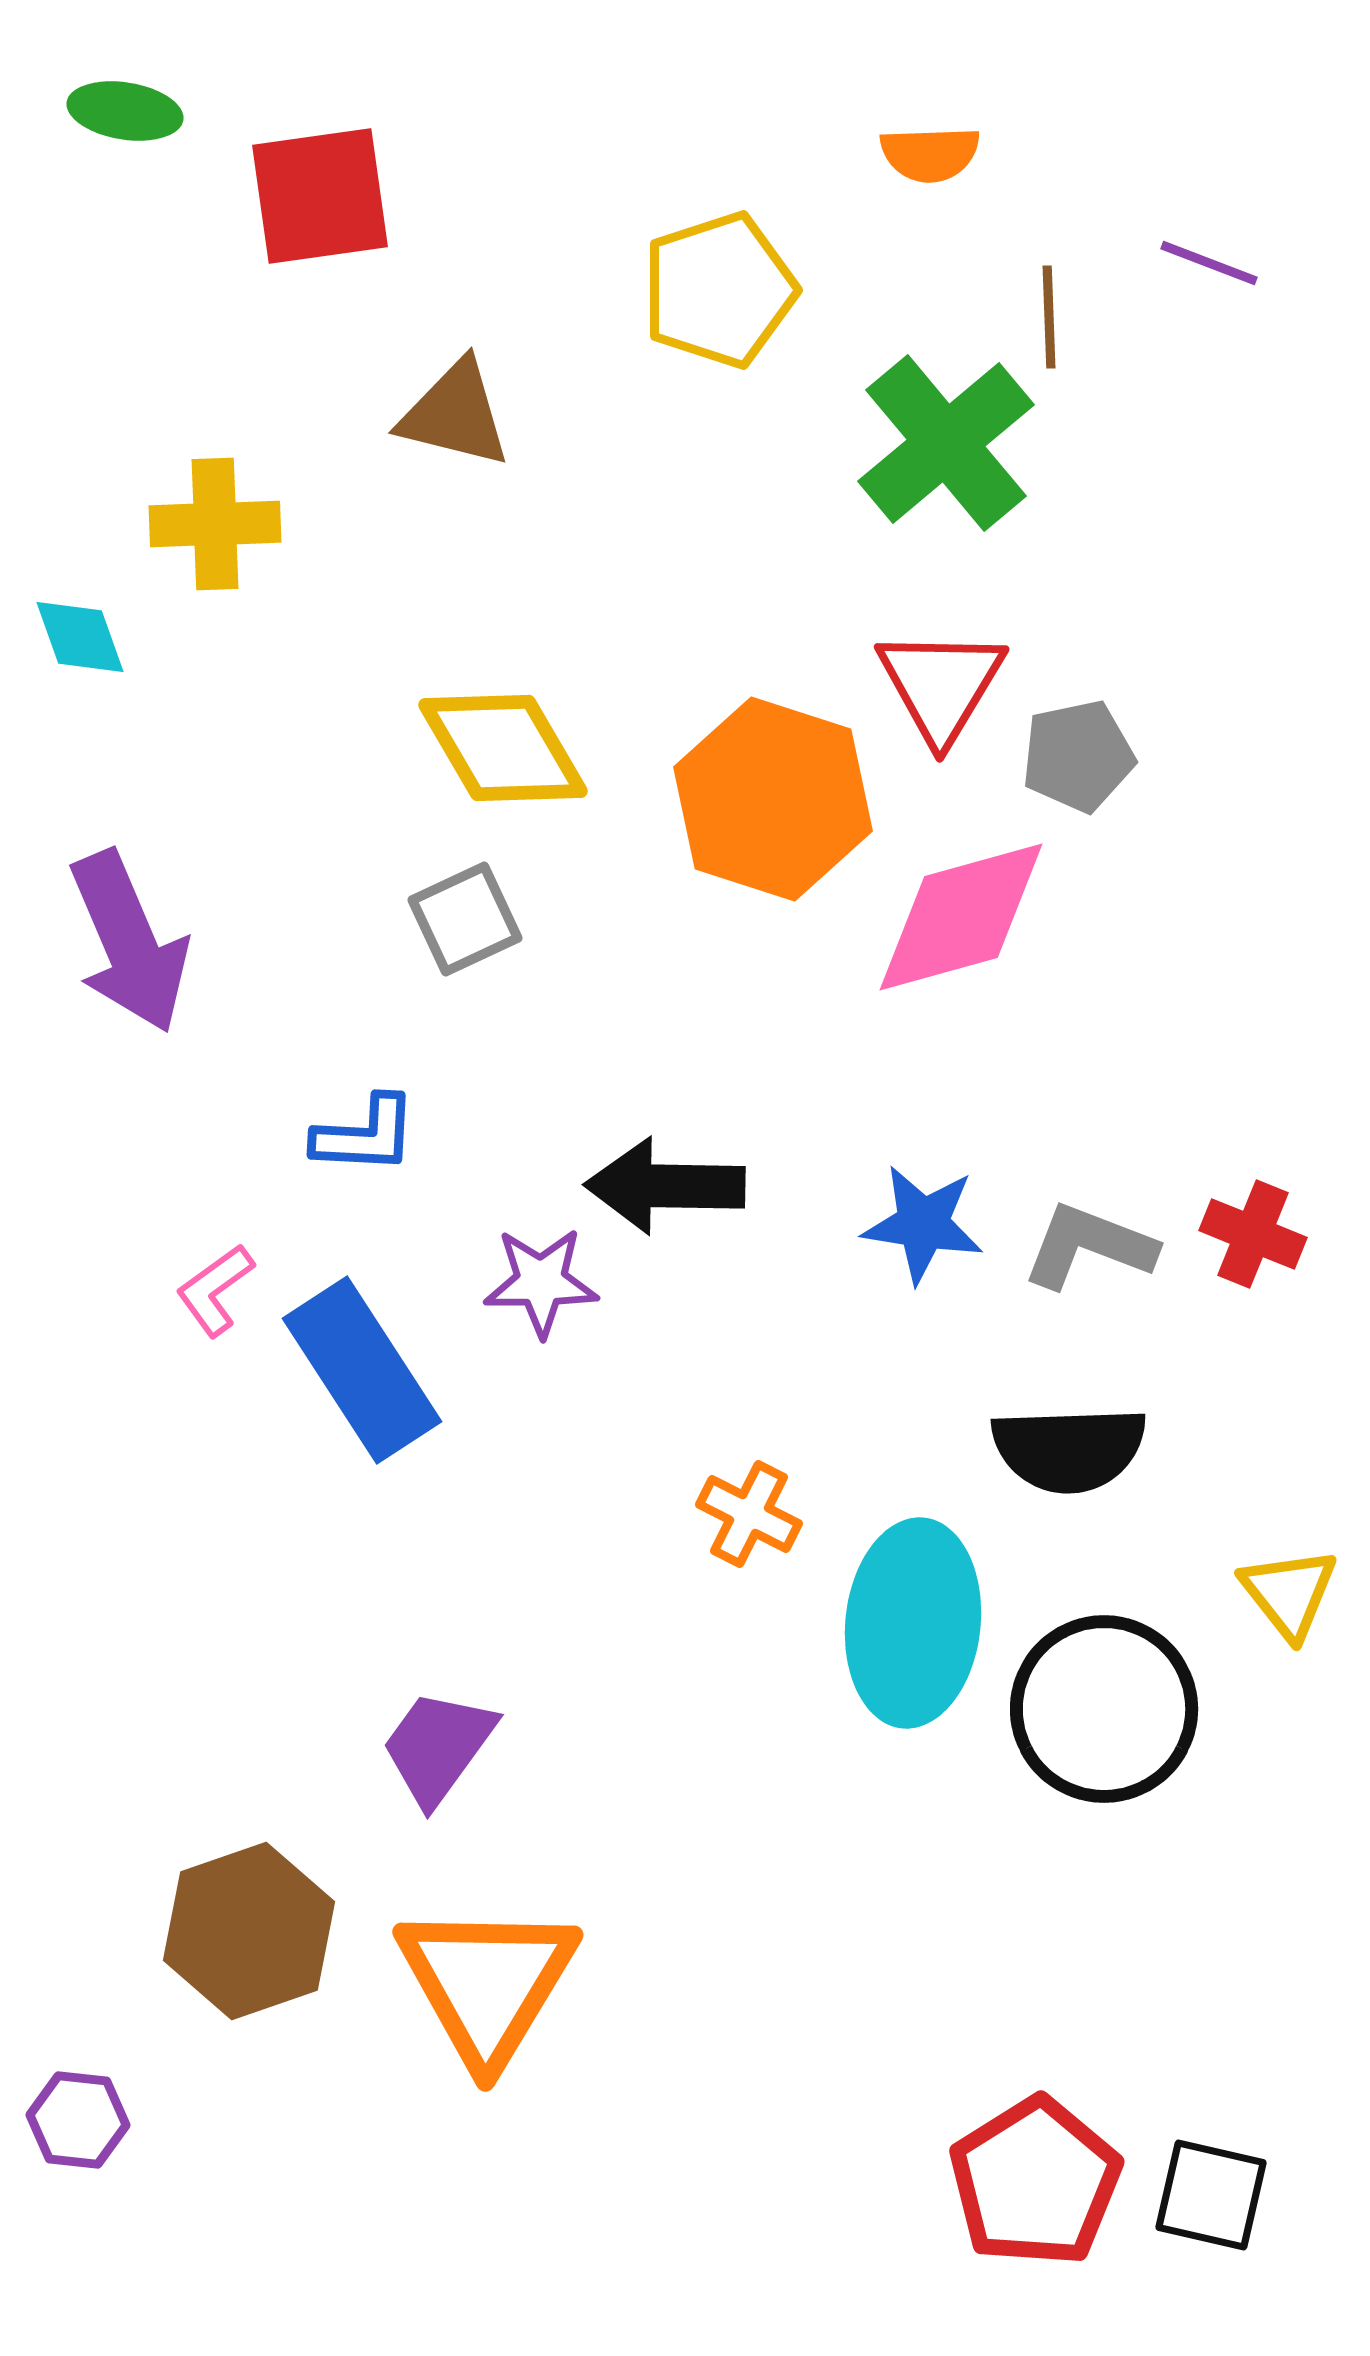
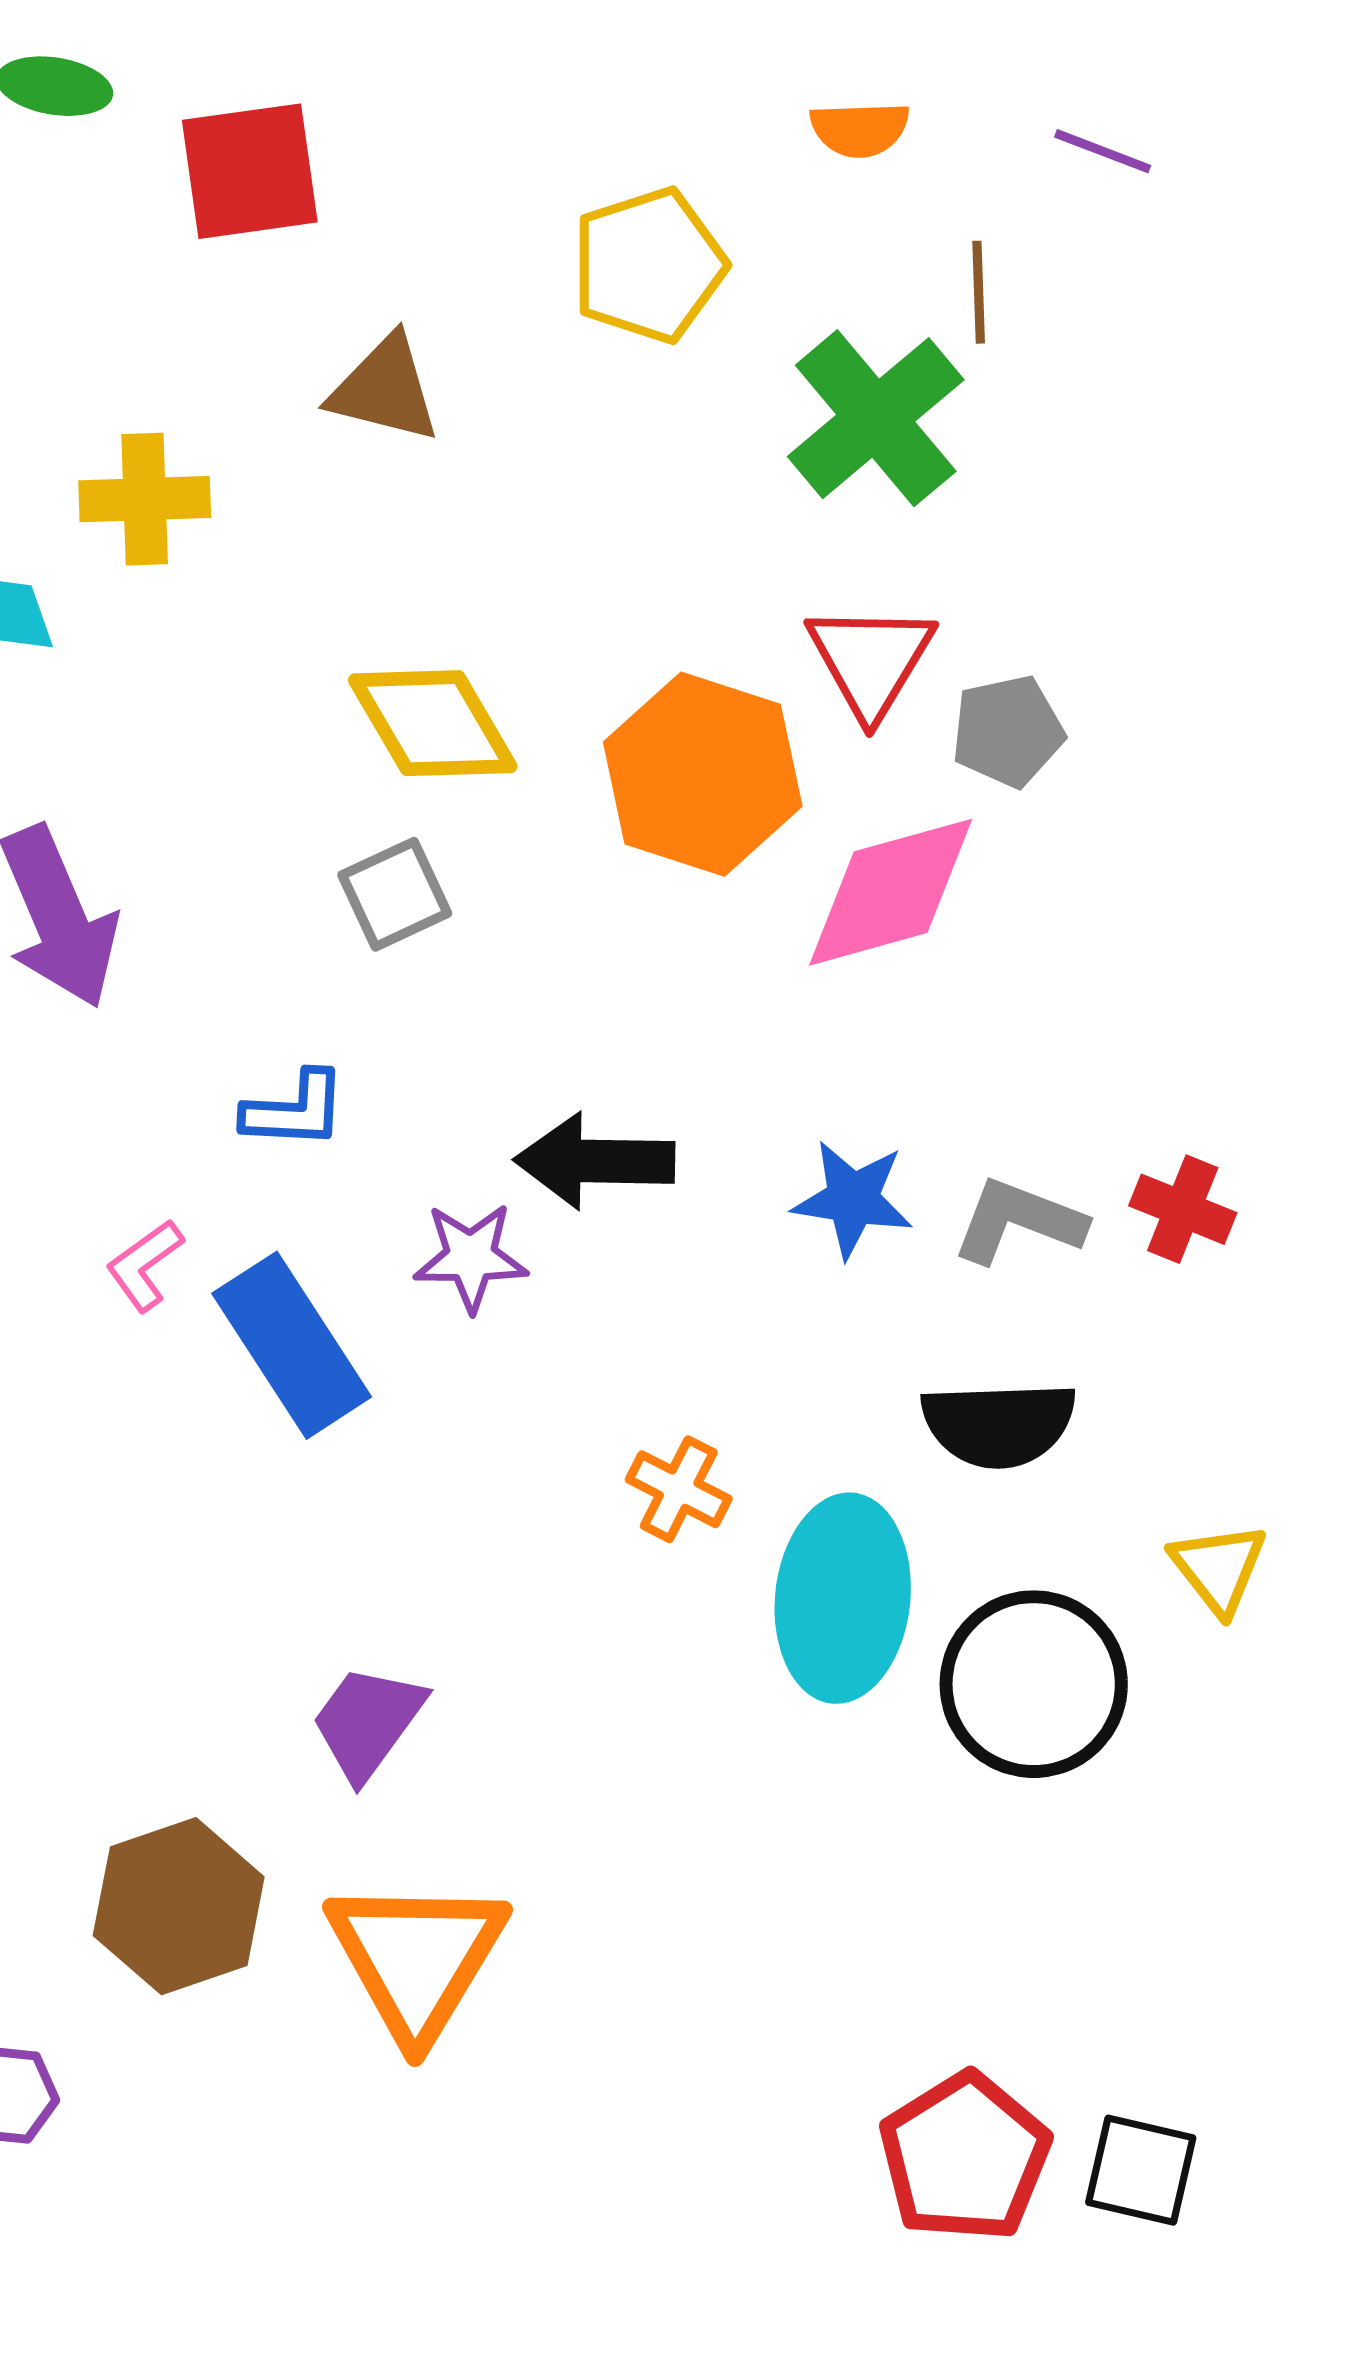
purple line: (1209, 263) -> (1103, 151), moved

